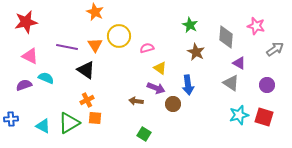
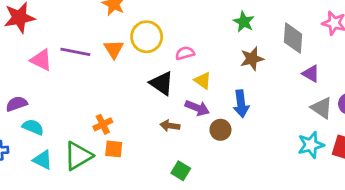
brown star: (196, 52) -> (252, 59), turned 30
pink triangle: (30, 56) -> (41, 60), moved
black triangle: (86, 70) -> (162, 83), moved
cyan semicircle: (46, 78) -> (33, 127), moved
gray triangle: (231, 83) -> (322, 108), moved

